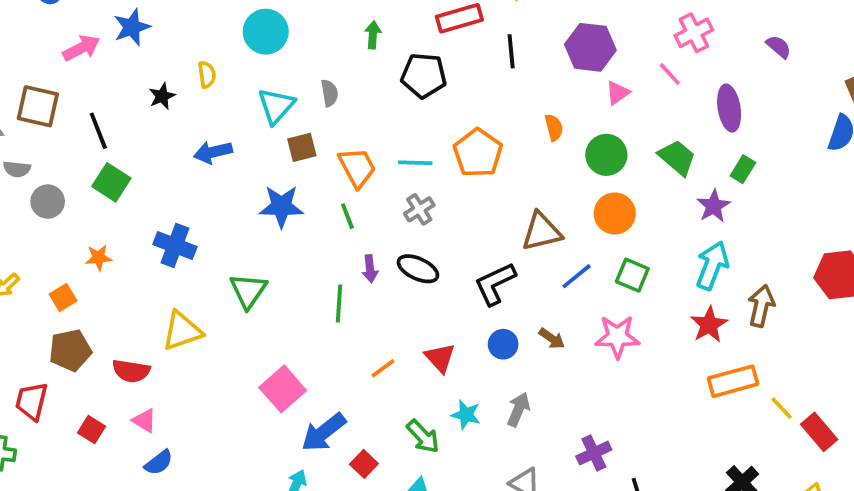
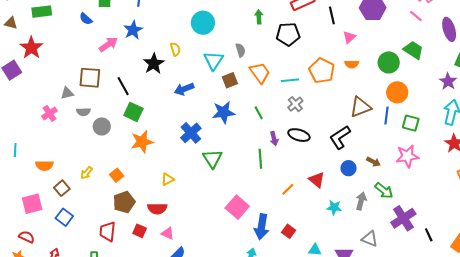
pink triangle: (618, 93) -> (349, 37), moved
black star: (162, 96) -> (154, 64), size x1.5
orange semicircle: (554, 127) -> (352, 64), moved, turned 112
green trapezoid: (677, 158) -> (413, 50), moved
orange trapezoid: (357, 167) -> (260, 73), moved
blue cross: (175, 246) -> (191, 133), moved, turned 35
orange star: (99, 258) -> (142, 142), moved, size x1.6
blue line: (577, 276) -> (387, 116), moved, turned -36
yellow triangle: (182, 331) -> (168, 179), moved, size x0.6
red square: (92, 430) -> (140, 231), moved
blue arrow: (324, 432) -> (262, 227), turned -35
green arrow: (423, 436) -> (384, 191), moved
purple cross: (594, 453) -> (403, 218), size x1.4
red square: (364, 464) -> (289, 231), moved

